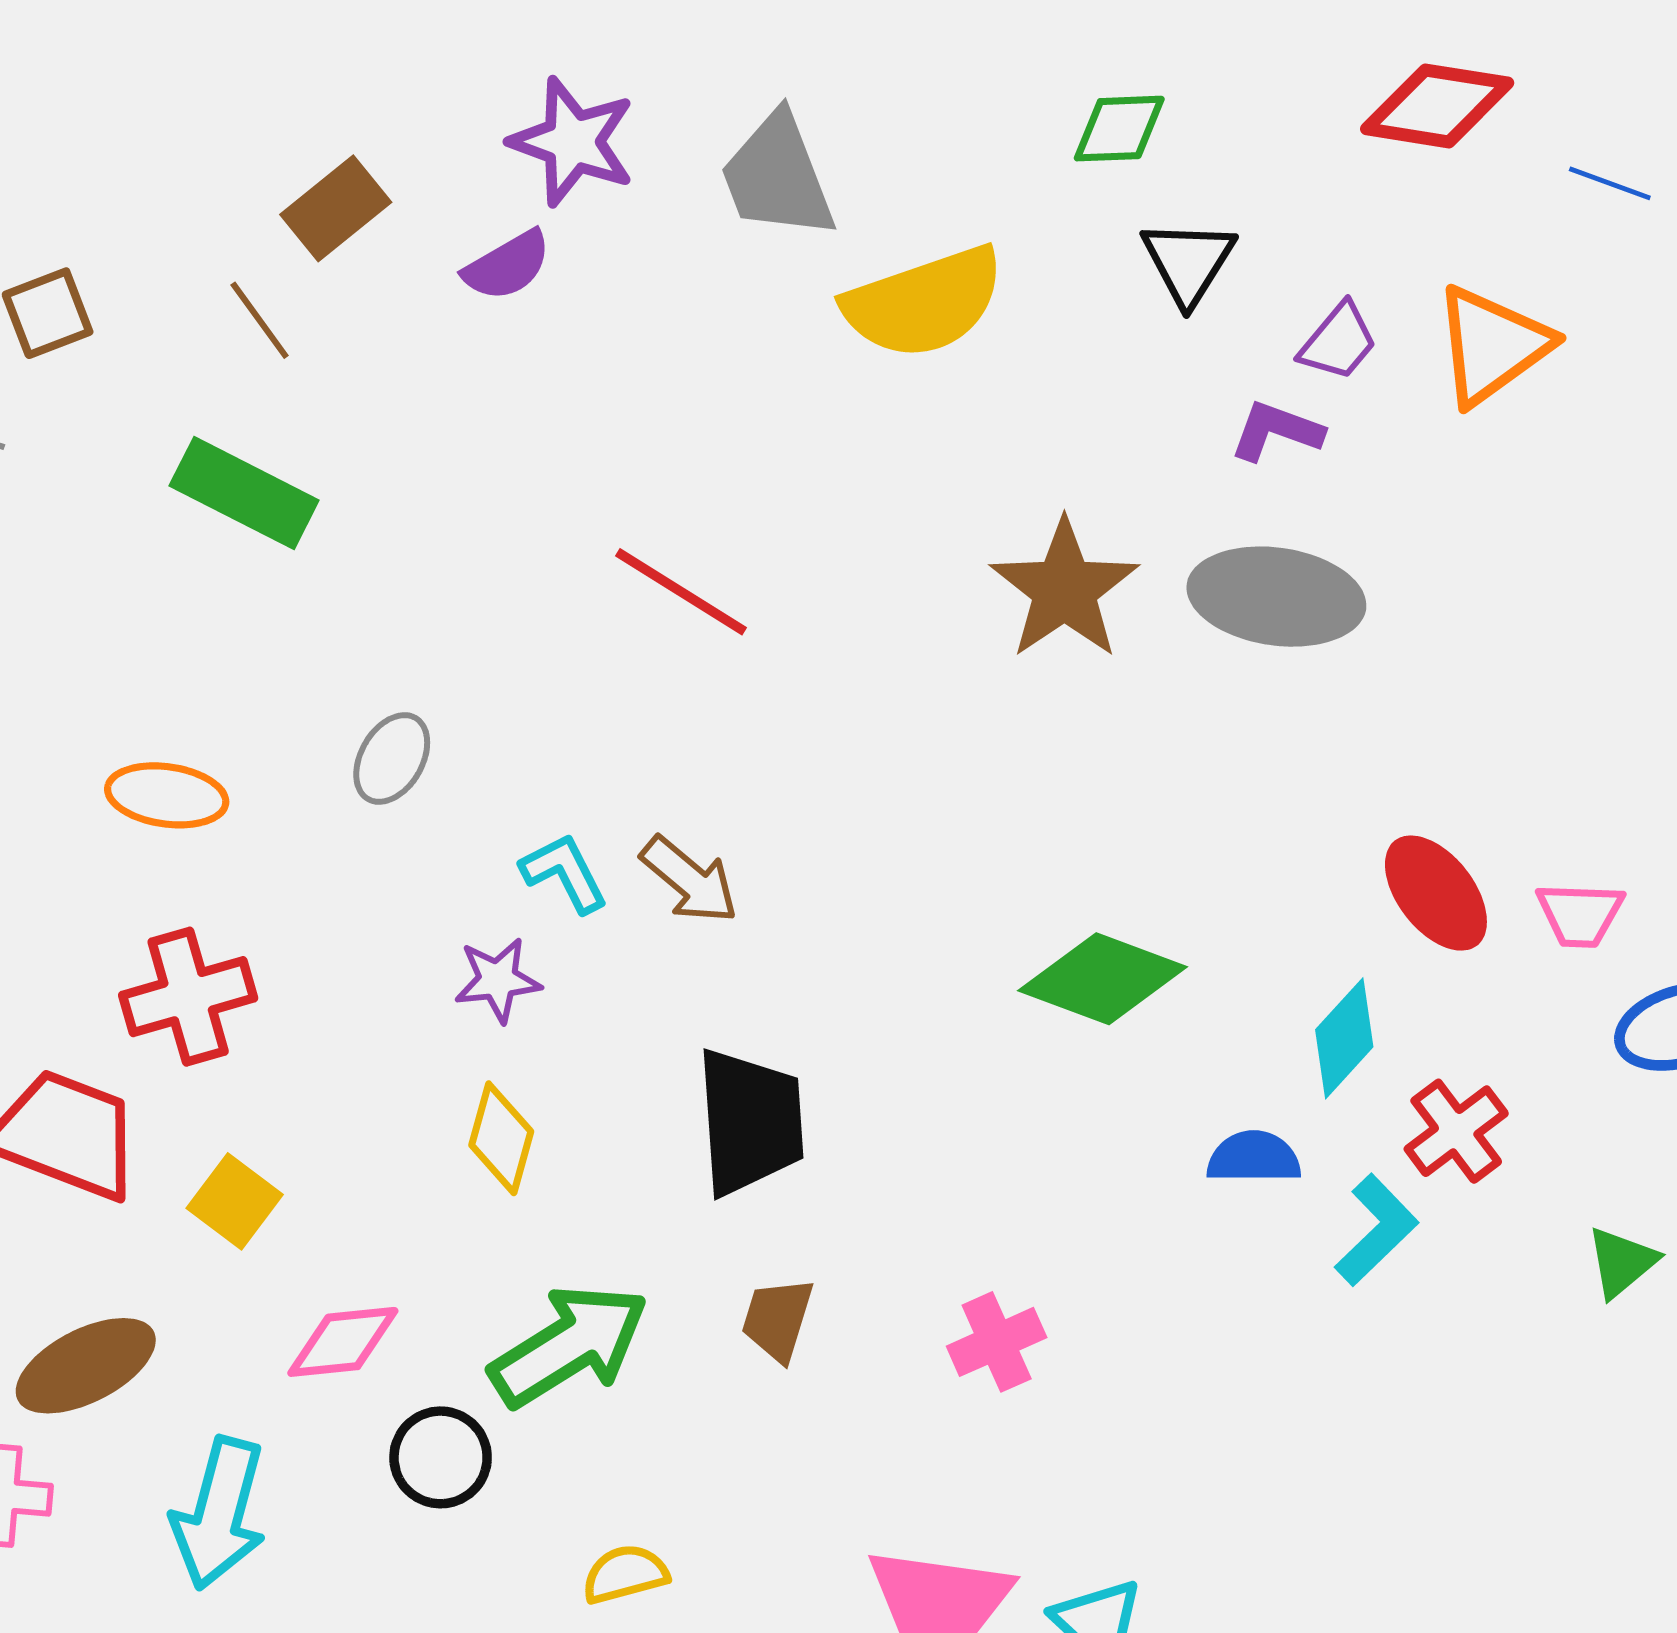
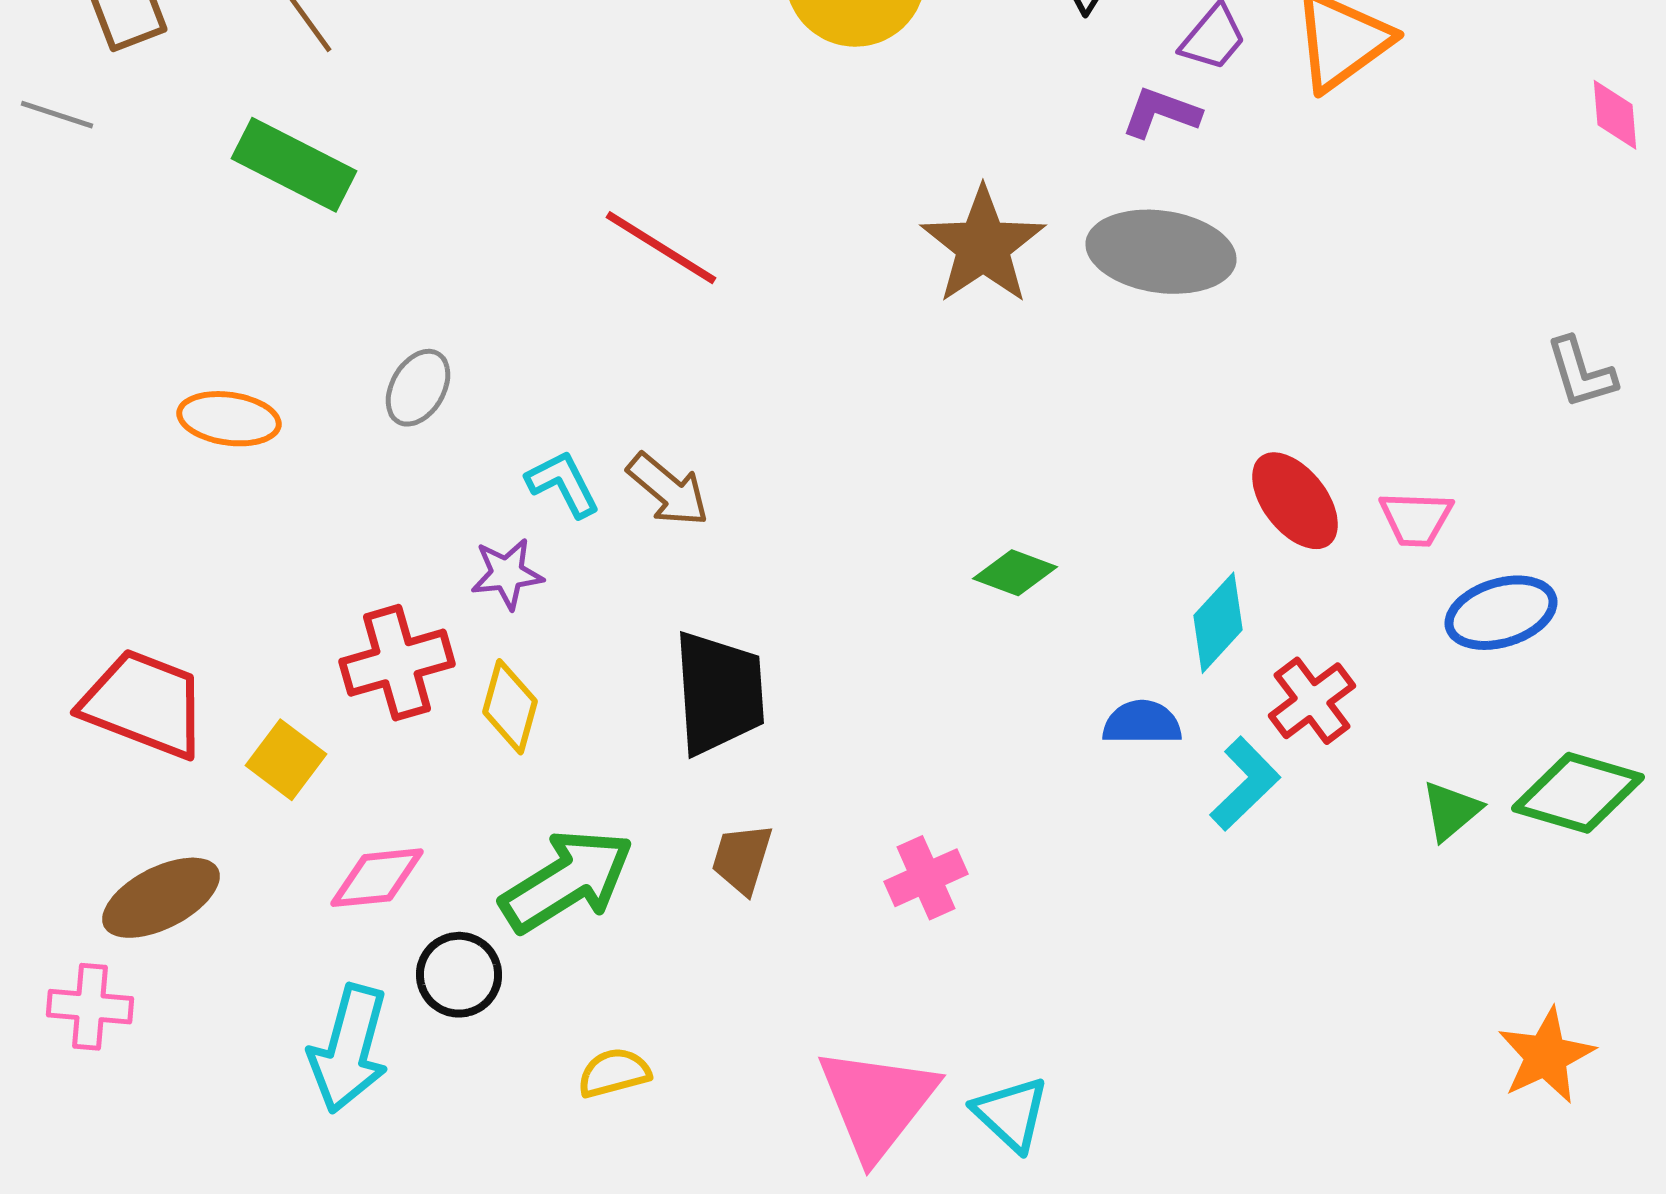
green diamond: (1103, 979) -> (1015, 573), size x0.6
red cross: (188, 997) -> (397, 663), moved
cyan arrow: (219, 1513) -> (349, 1049), moved

